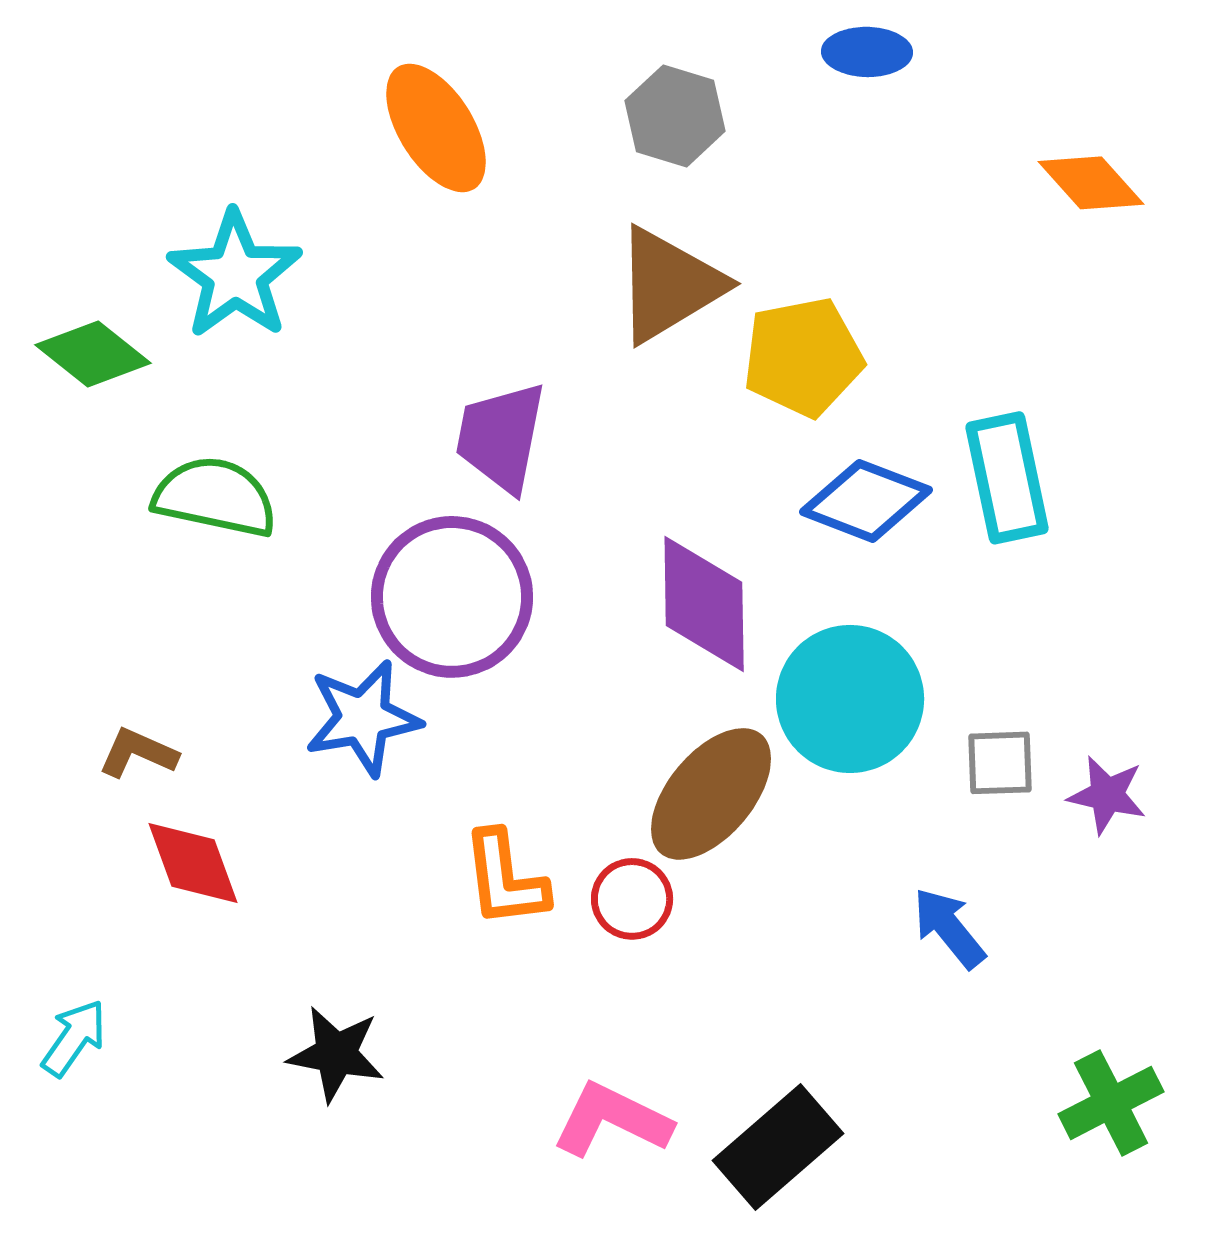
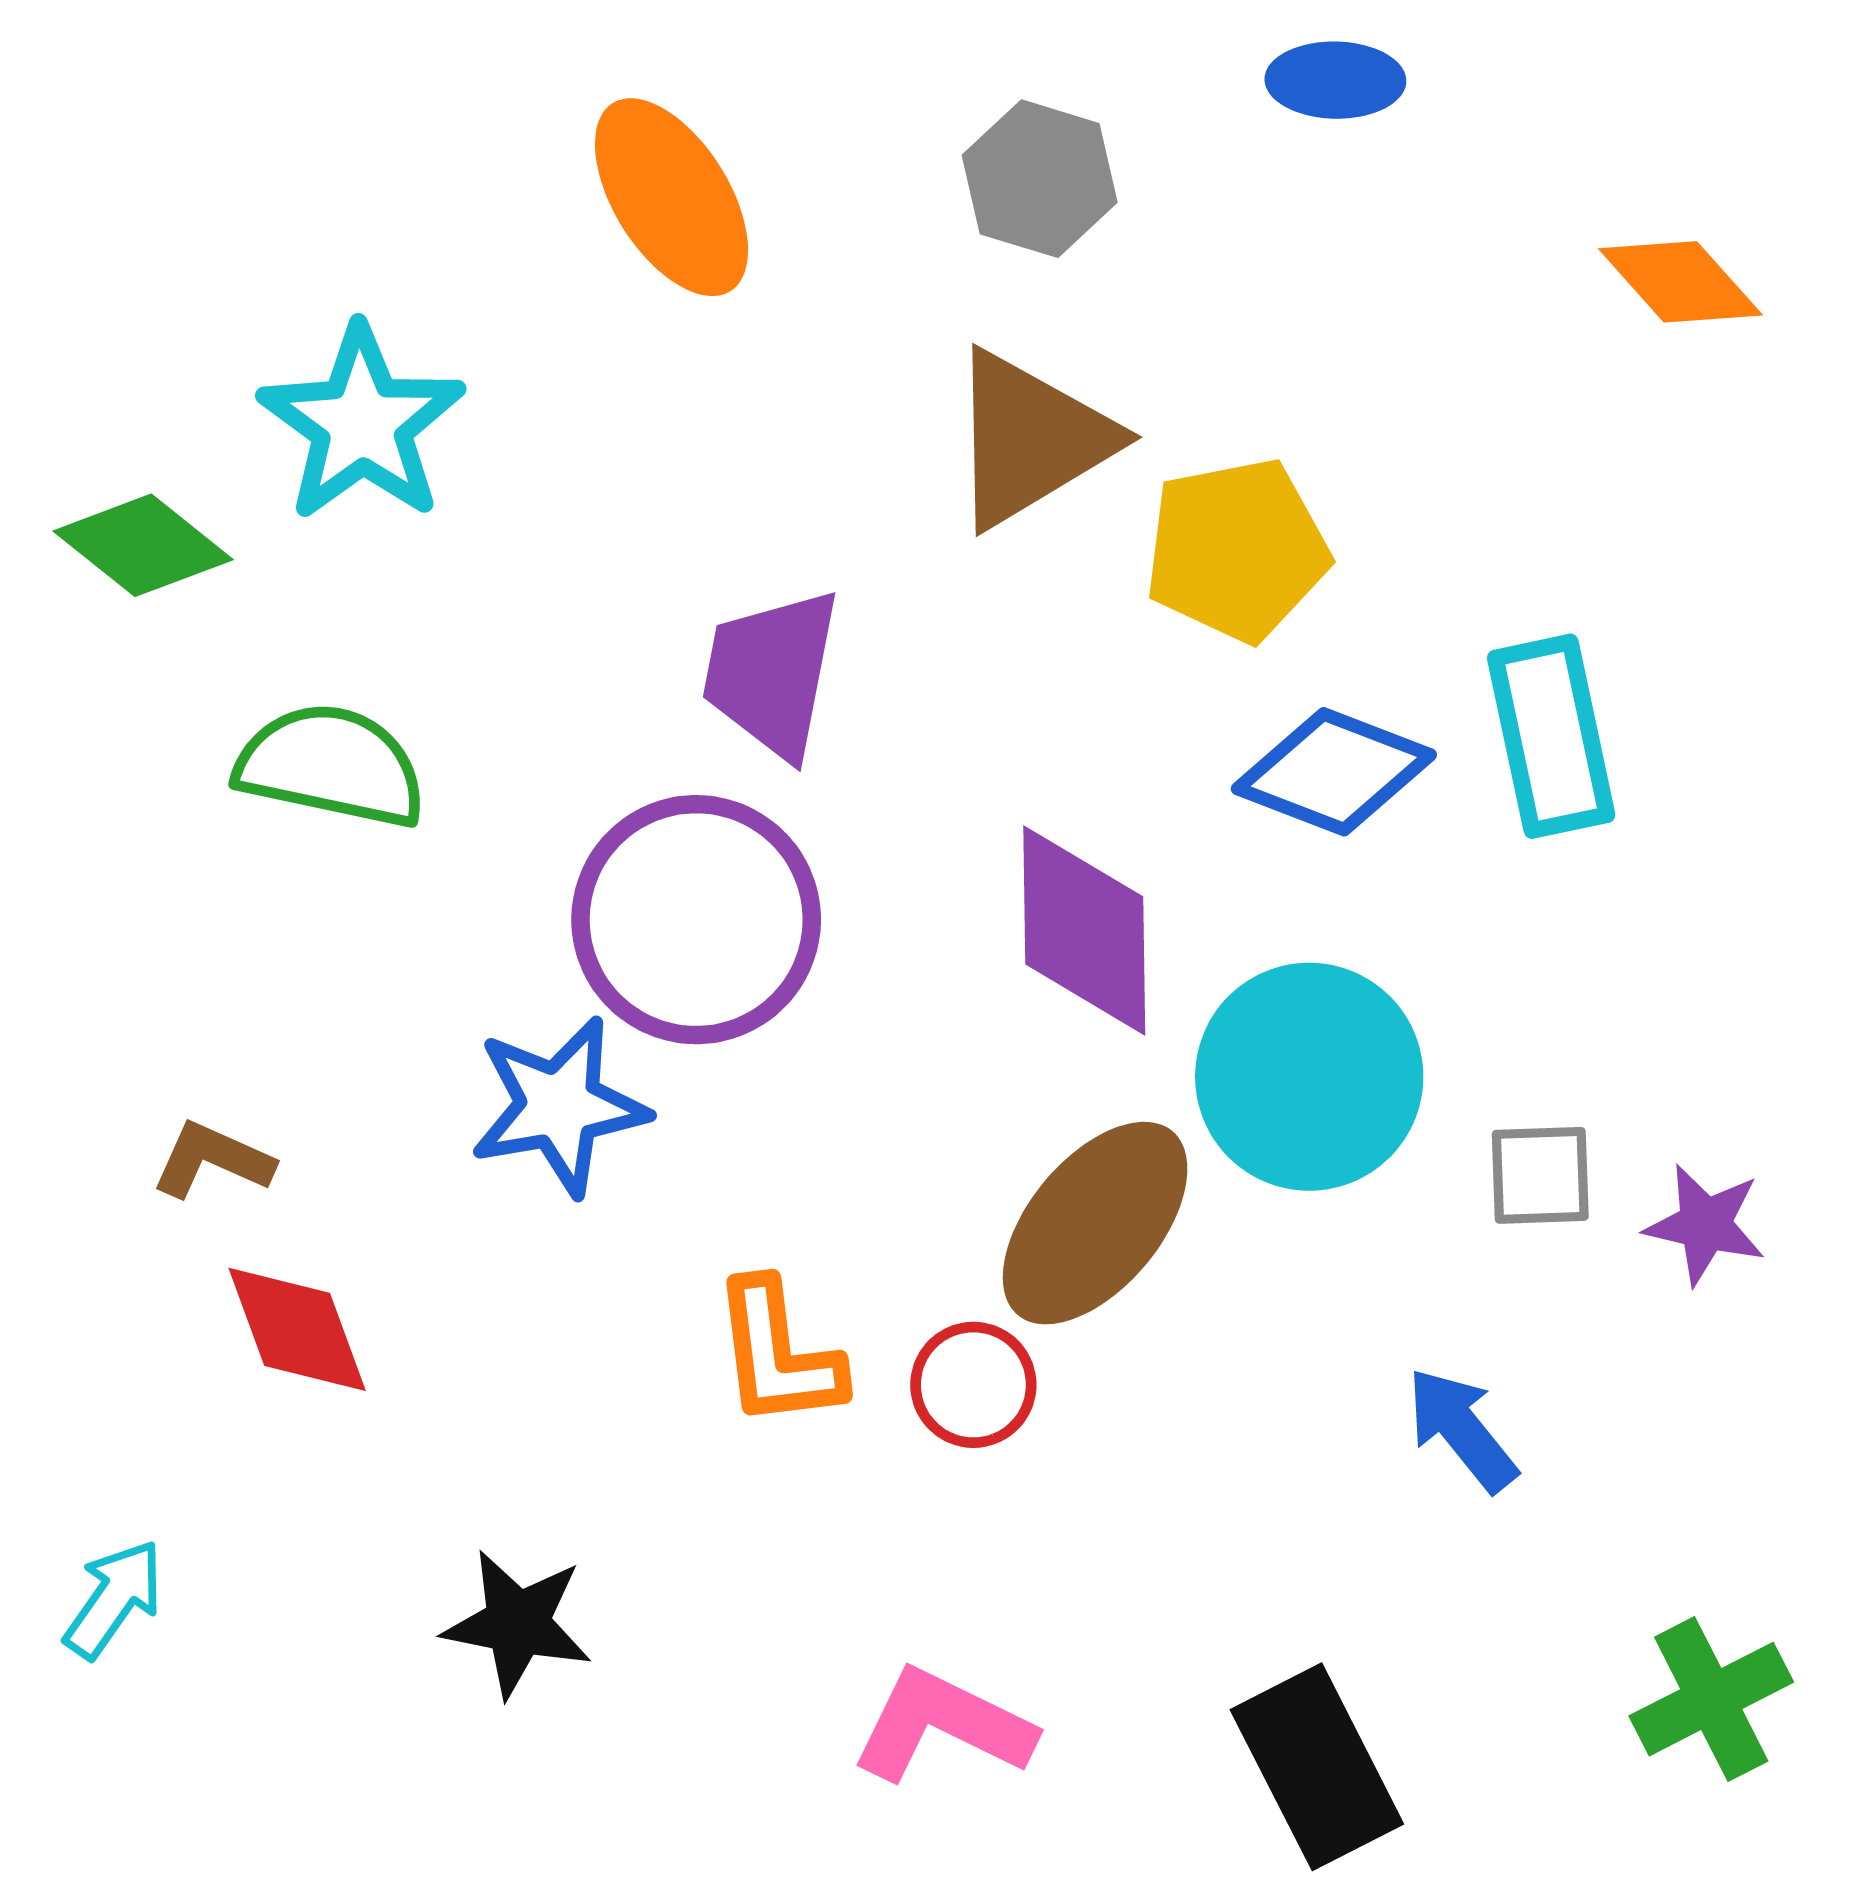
black rectangle: (778, 1147) -> (1317, 1767), moved, turned -76

